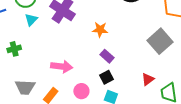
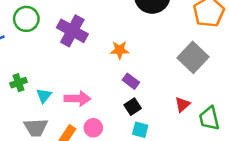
cyan triangle: (31, 20) -> (44, 96), moved
pink circle: (81, 91) -> (93, 128), moved

